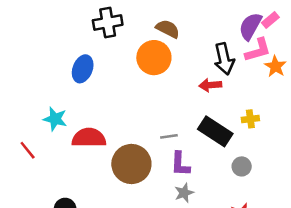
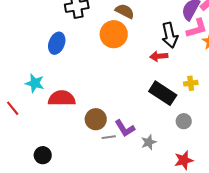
gray line: (169, 136) -> (109, 137), moved
brown circle: (131, 164) -> (96, 119), size x0.7
purple L-shape: (180, 164) -> (125, 128), moved, turned -35
gray star: (184, 193) -> (149, 142), moved

